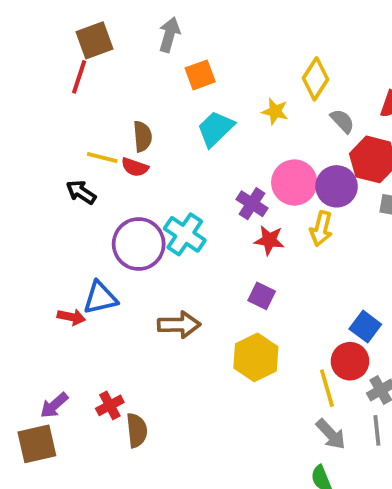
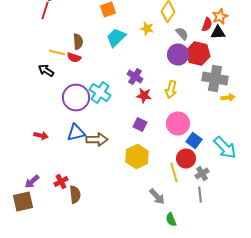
pink circle: (294, 183) -> (178, 124), moved
purple circle: (337, 186) -> (178, 54), moved
blue triangle: (100, 298) -> (76, 132), moved
gray arrow: (331, 434) -> (157, 196), moved

